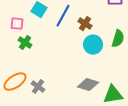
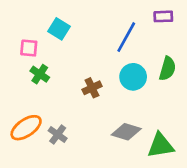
blue line: (63, 16) -> (126, 37), moved
brown cross: (85, 24) -> (92, 88), moved, turned 32

